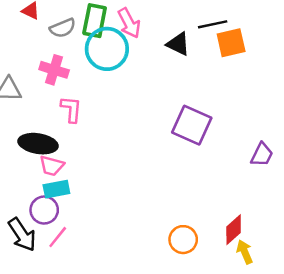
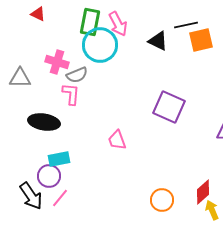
gray semicircle: (63, 28) -> (77, 75), moved
pink trapezoid: (52, 166) -> (117, 140), moved, turned 55

